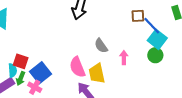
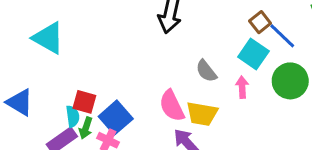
brown square: (138, 16) -> (260, 22), turned -32
cyan square: (157, 39) -> (253, 54), moved
green circle: (155, 55) -> (290, 81), size x1.5
yellow trapezoid: (97, 73) -> (202, 114), turned -65

